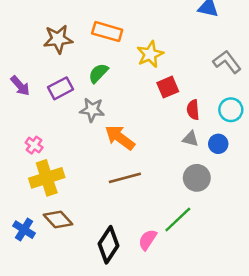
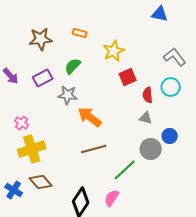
orange rectangle: (107, 32) -> (80, 33), size x0.6
cyan circle: (231, 110) -> (171, 87), moved
blue circle: (218, 144) -> (170, 136), moved
green line: (178, 219) -> (125, 170), moved

